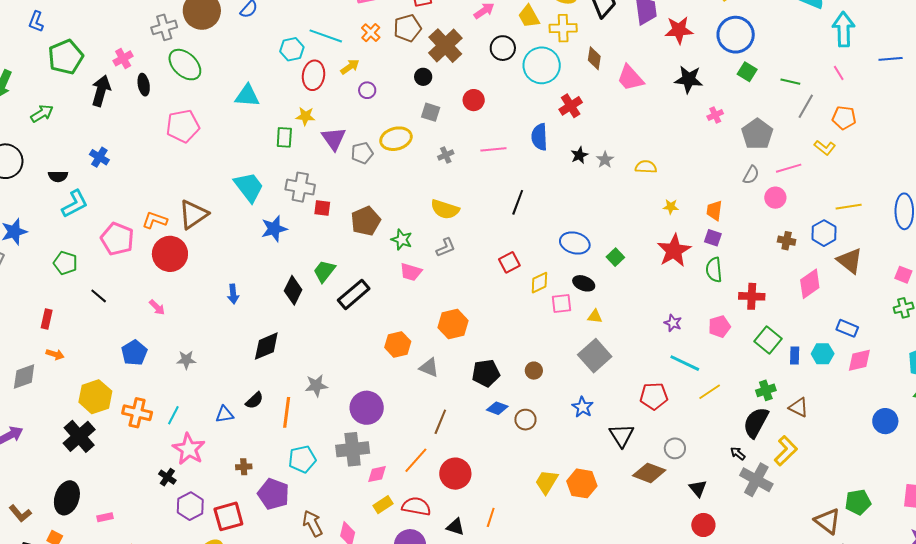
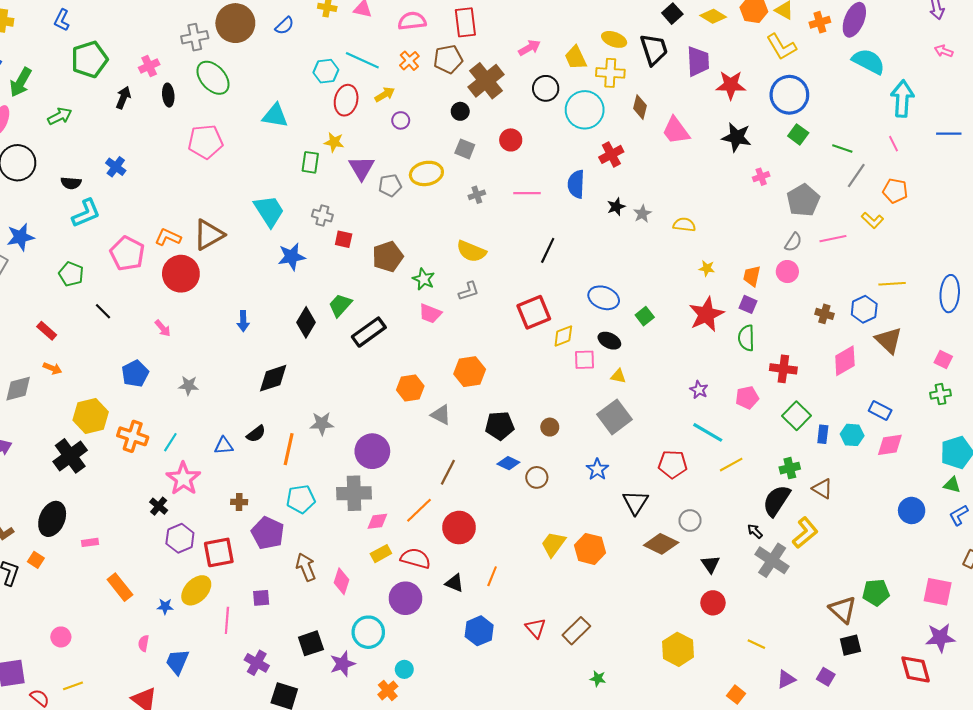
black arrow: (101, 91) -> (123, 98), size x0.7
gray cross: (300, 187) -> (322, 215), size x0.7
pink circle: (775, 198) -> (787, 272), moved
red square: (509, 262) -> (534, 312), size x1.5
red rectangle: (47, 319) -> (47, 331), turned -66

